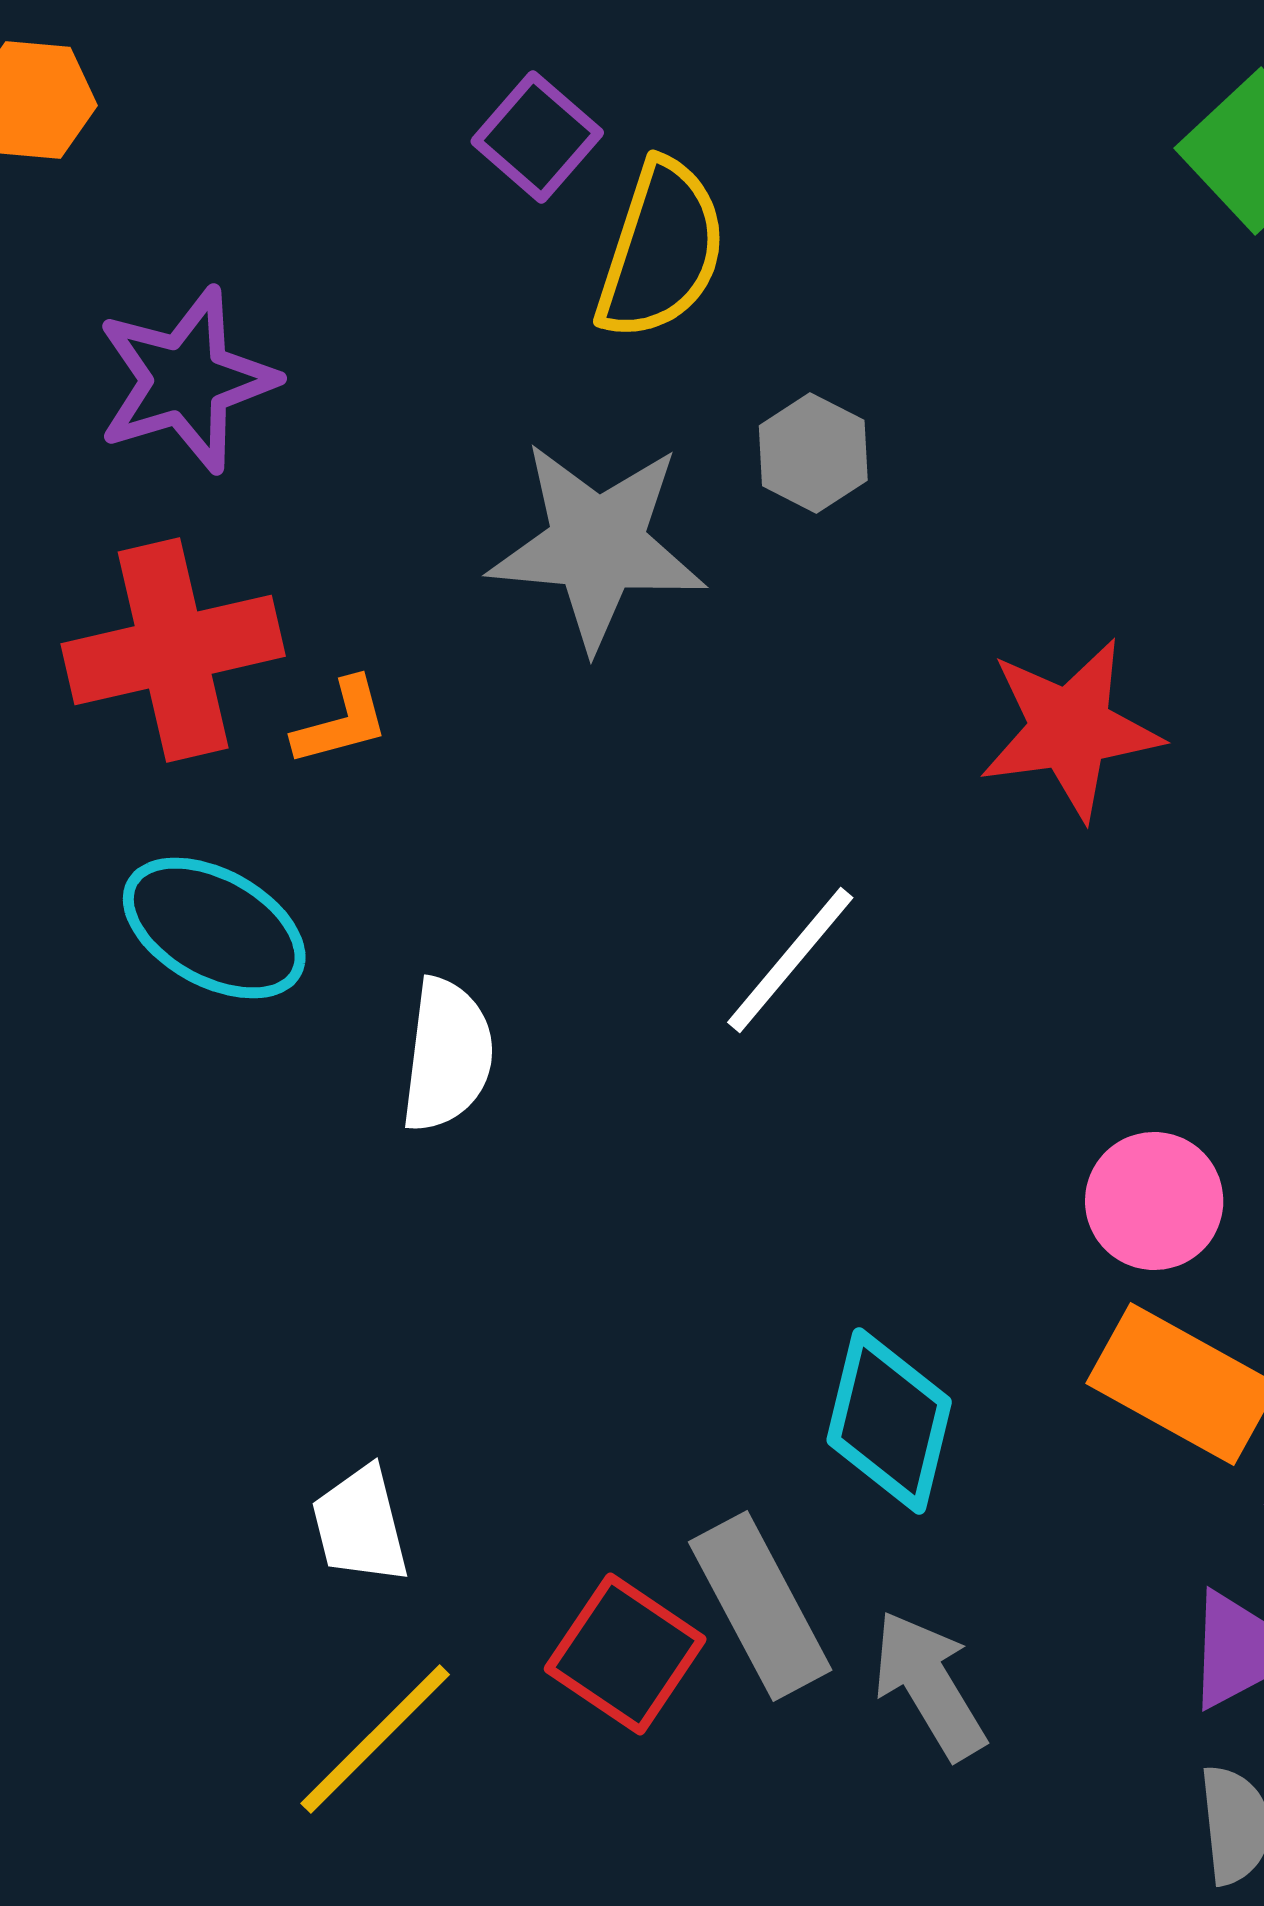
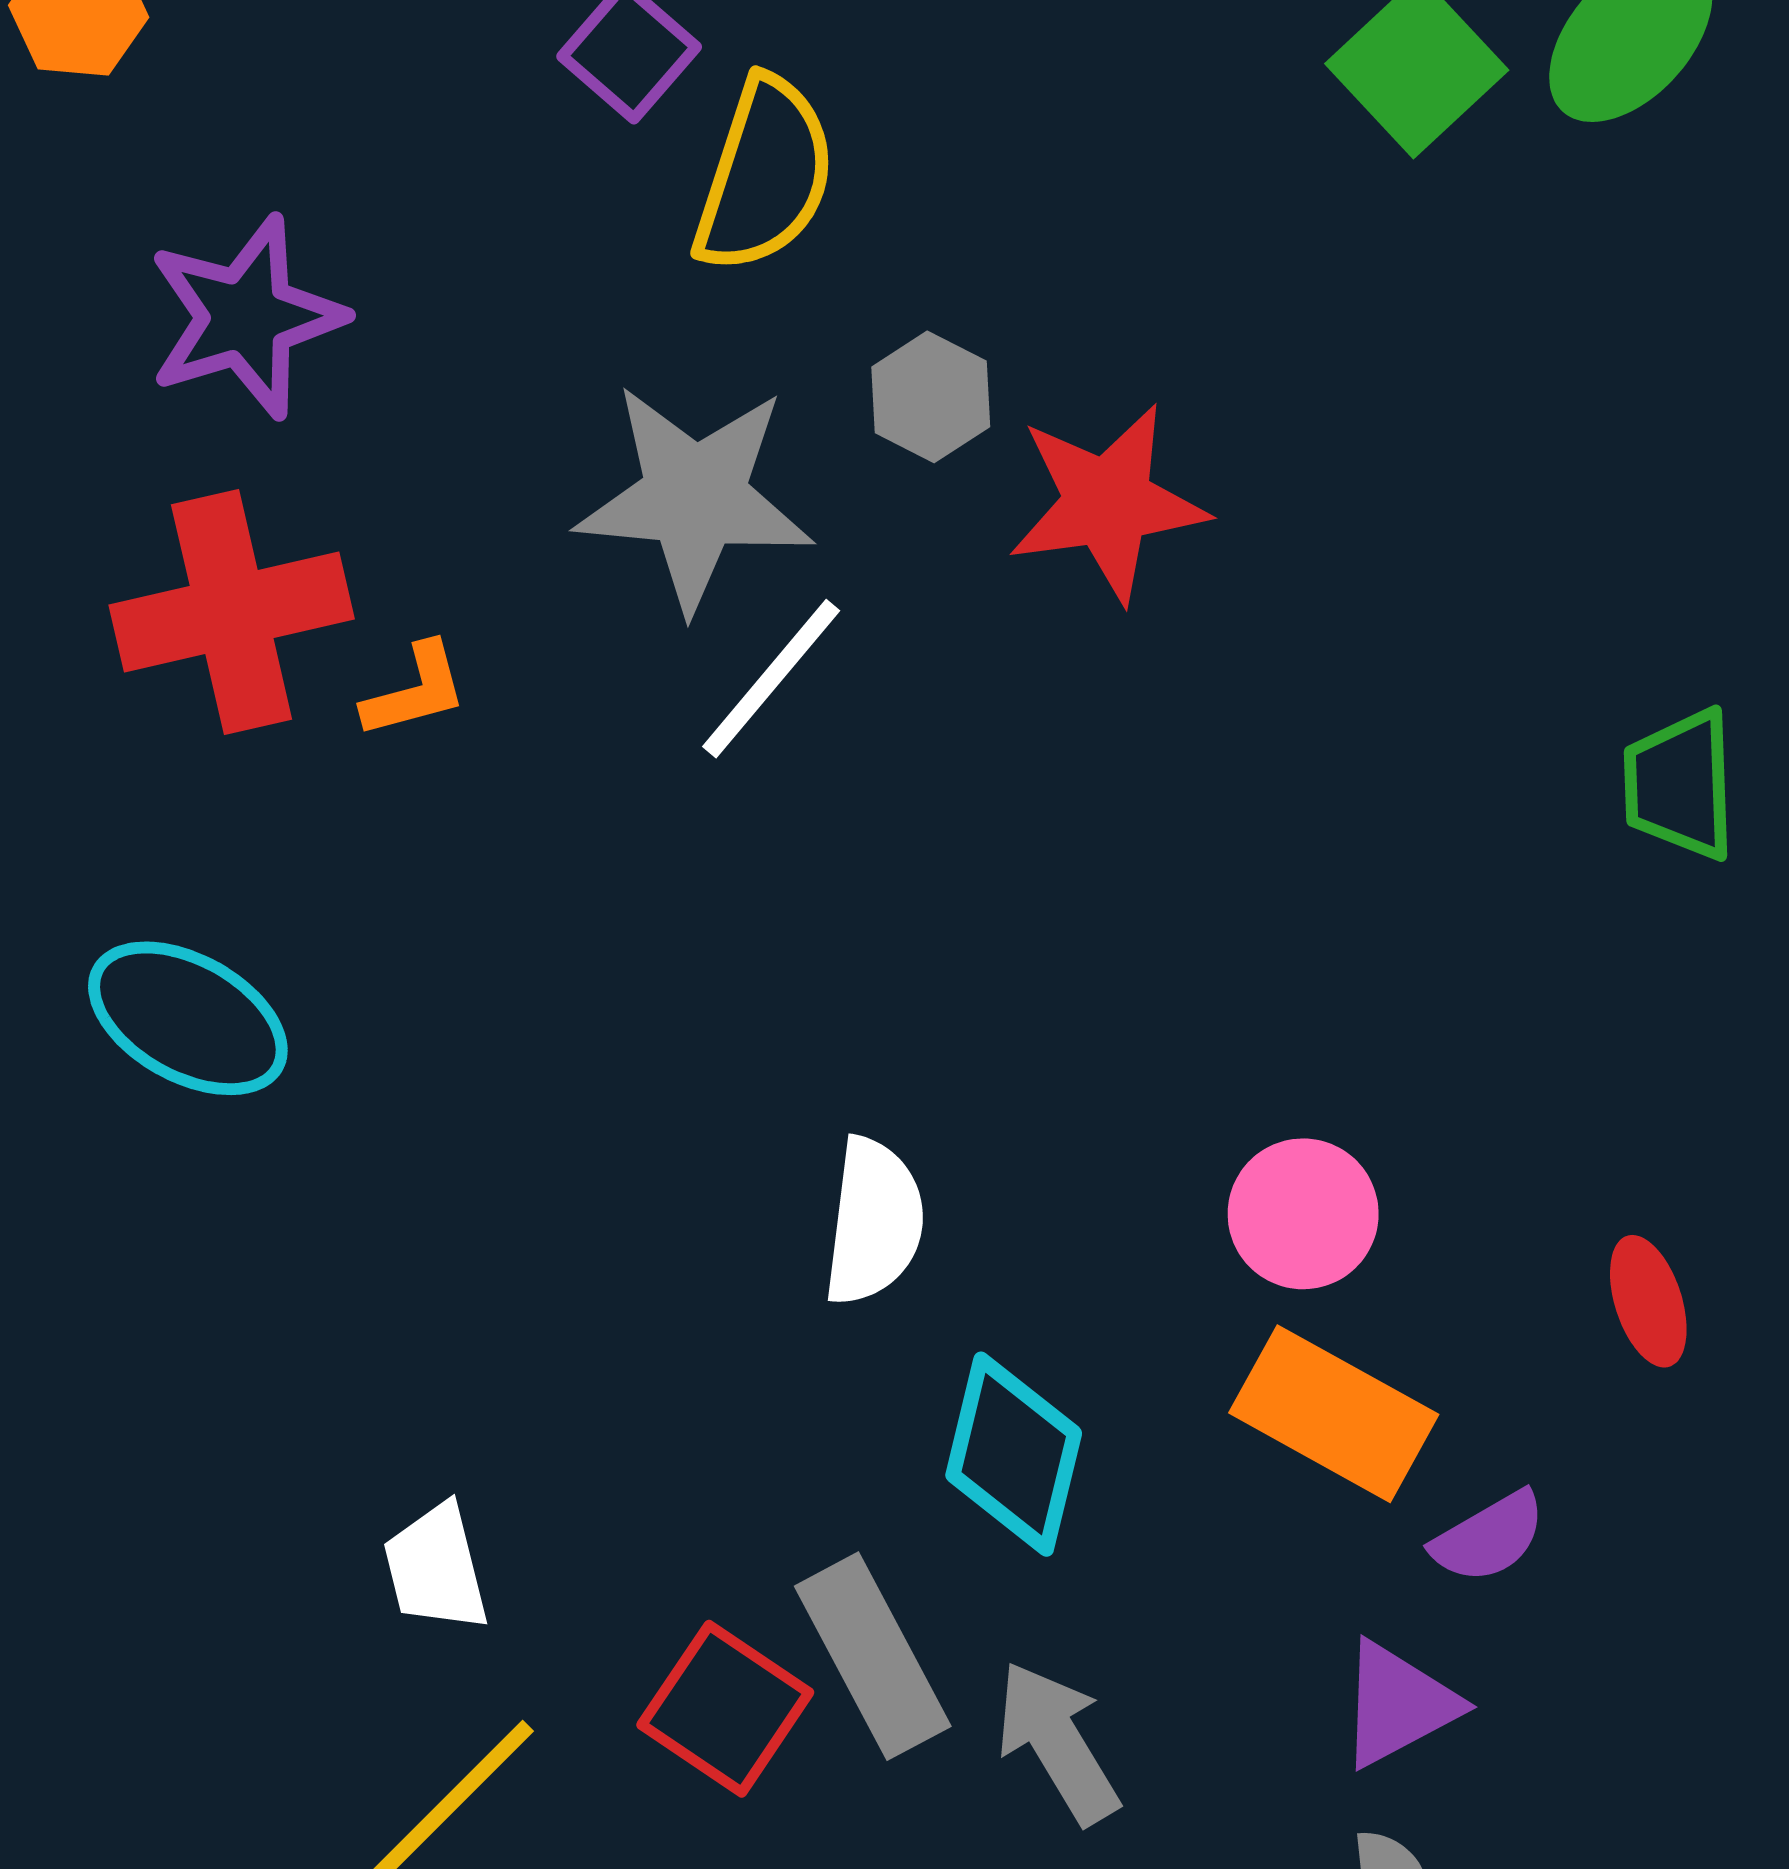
red star: (1070, 729) -> (1108, 503), moved
cyan ellipse: (214, 928) -> (188, 1018), moved
white line: (790, 960) -> (771, 679), moved
white semicircle: (447, 1055) -> (874, 1221), moved

